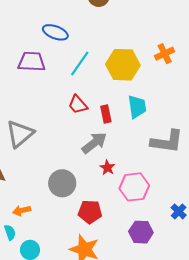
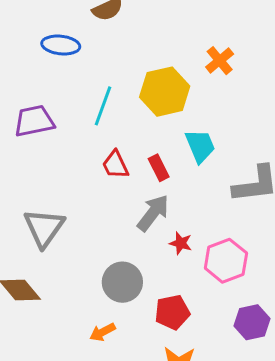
blue ellipse: (55, 32) -> (61, 45), moved
red trapezoid: (78, 105) -> (115, 165), turned 30
orange arrow: (22, 211) -> (103, 332), moved

